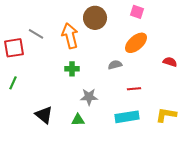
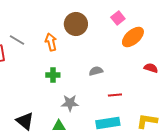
pink square: (137, 12) -> (118, 18), turned 32
orange arrow: (70, 36) -> (51, 42), size x0.7
orange ellipse: (136, 43) -> (133, 37), moved

